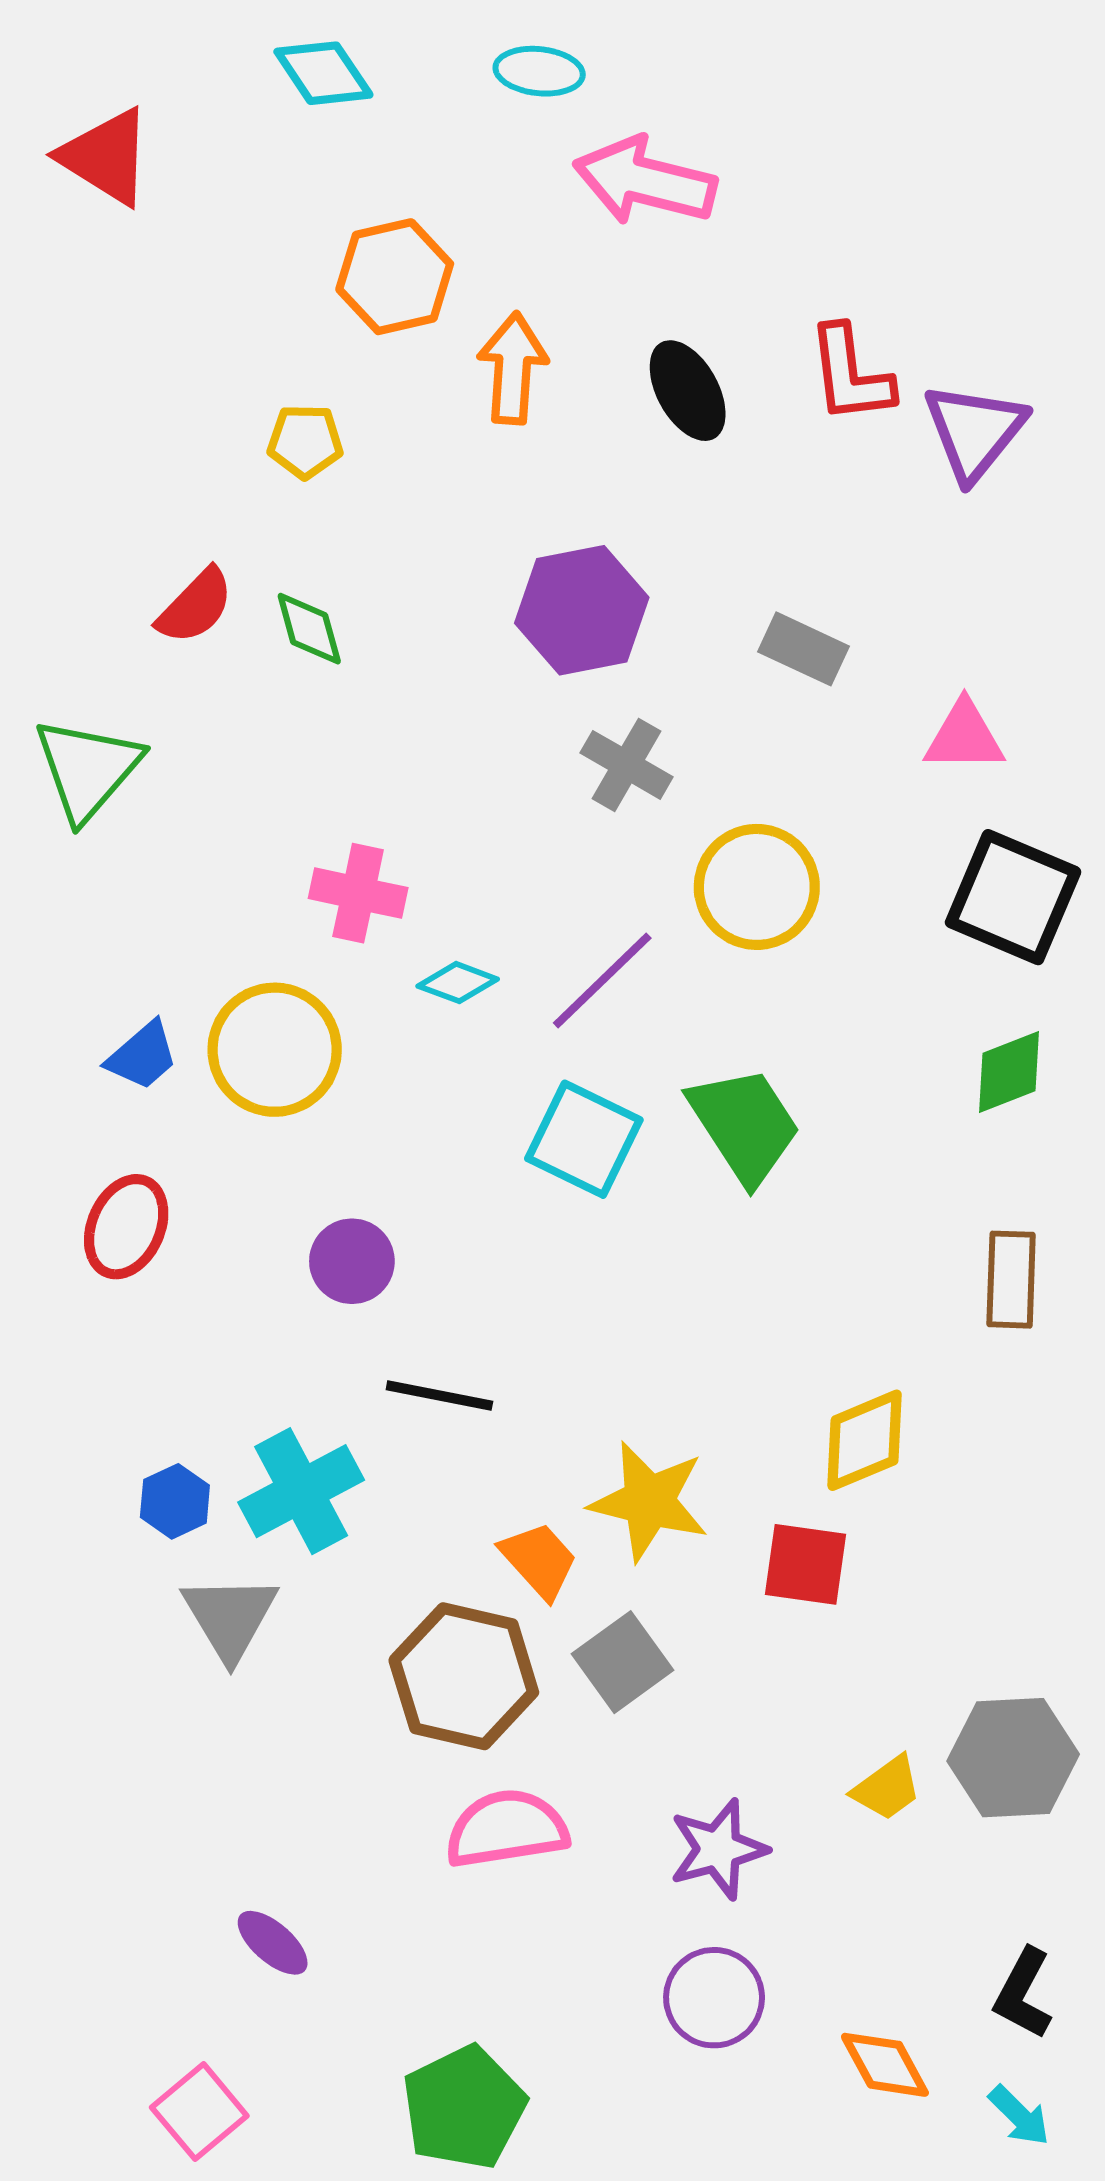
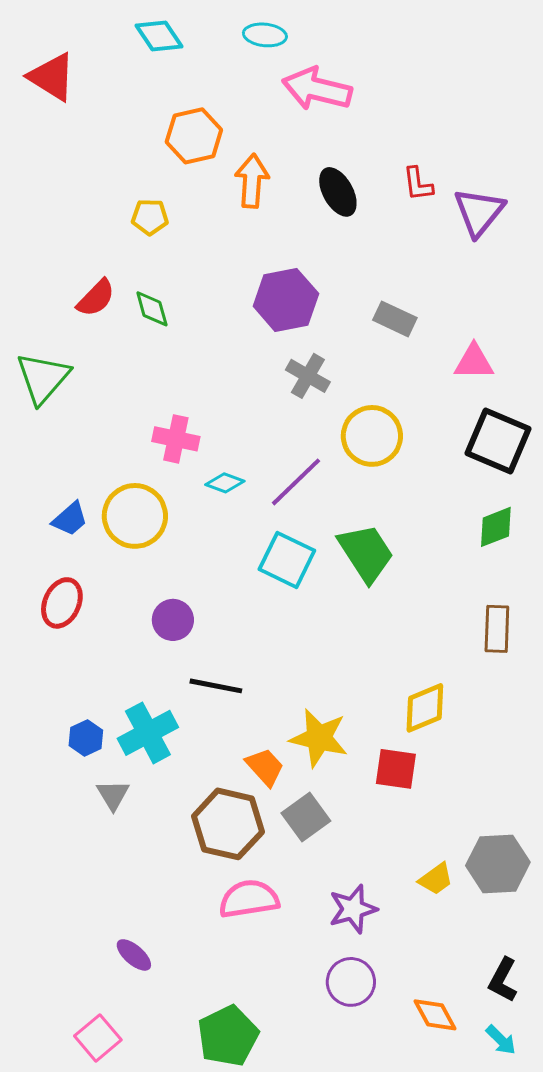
red L-shape: (850, 374) -> (418, 184), size x0.7
gray triangle: (230, 1617) -> (113, 795), size x0.7

